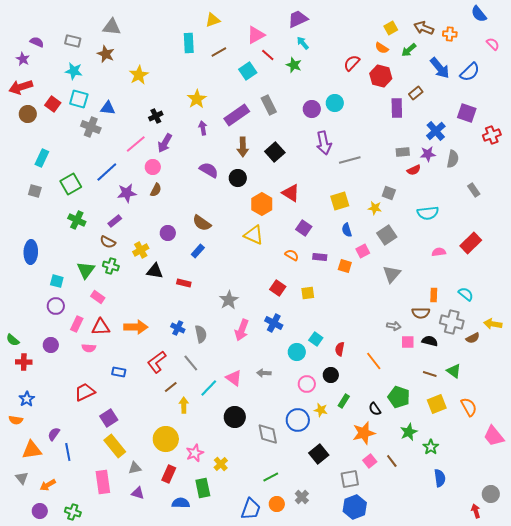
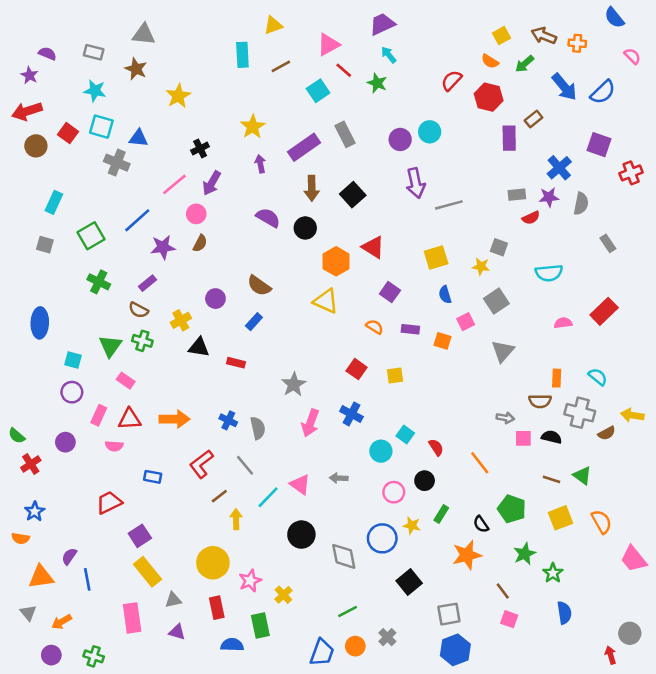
red semicircle: (340, 349) -> (436, 447), turned 136
red cross: (24, 362) -> (31, 464), turned -35
pink square: (370, 461) -> (509, 619), moved, turned -32
red rectangle: (169, 474) -> (217, 608), turned -36

